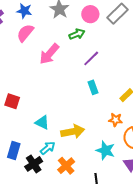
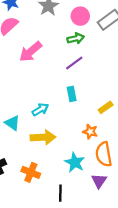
green arrow: (77, 34) -> (76, 38), moved
cyan arrow: (48, 148) -> (40, 109), moved
orange cross: (66, 166) -> (31, 172), turned -36

